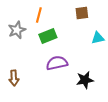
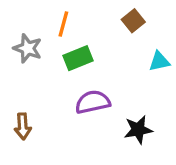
brown square: (82, 13) -> (133, 21), turned -32
gray star: (17, 30) -> (28, 48), turned -30

